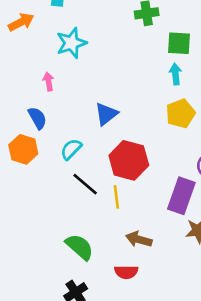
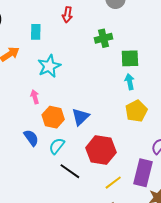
blue semicircle: (37, 118) -> (31, 138), moved
orange hexagon: (23, 149) -> (53, 117), moved
yellow line: (116, 197) -> (113, 183), moved, turned 66

